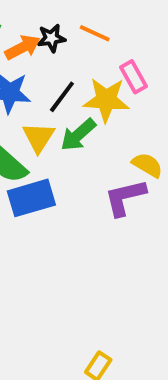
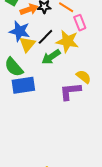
pink rectangle: (134, 77) -> (80, 23), moved
yellow triangle: (39, 137) -> (27, 44), moved

